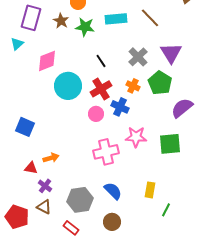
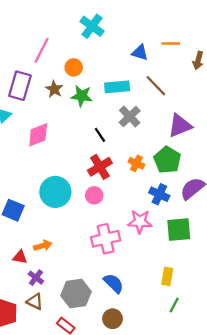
purple triangle: (171, 53) -> (180, 126), turned 40
gray cross: (138, 57) -> (130, 117), moved
cyan circle: (68, 86) -> (55, 192), moved
blue cross: (120, 107) -> (159, 194), moved
yellow rectangle: (150, 190) -> (167, 276), moved

